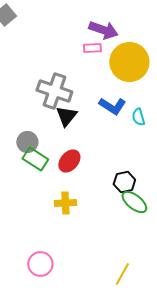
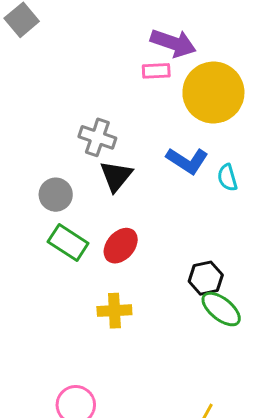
gray cross: (54, 91) -> (97, 137), size x0.7
gray circle: (27, 142) -> (56, 195), moved

